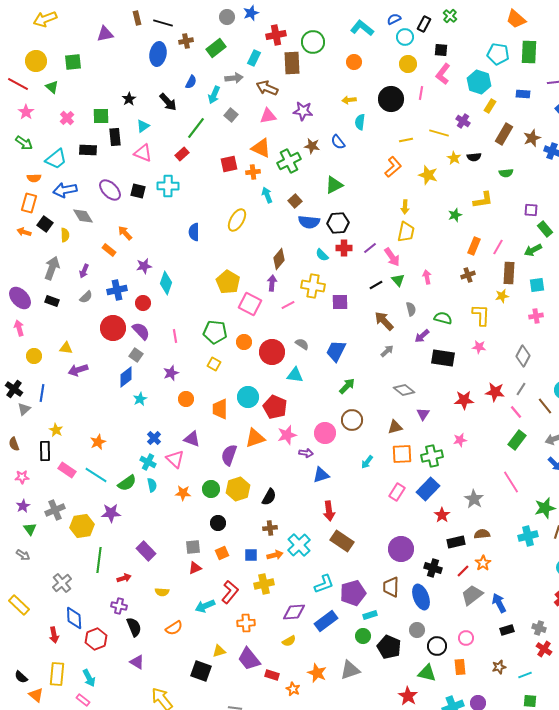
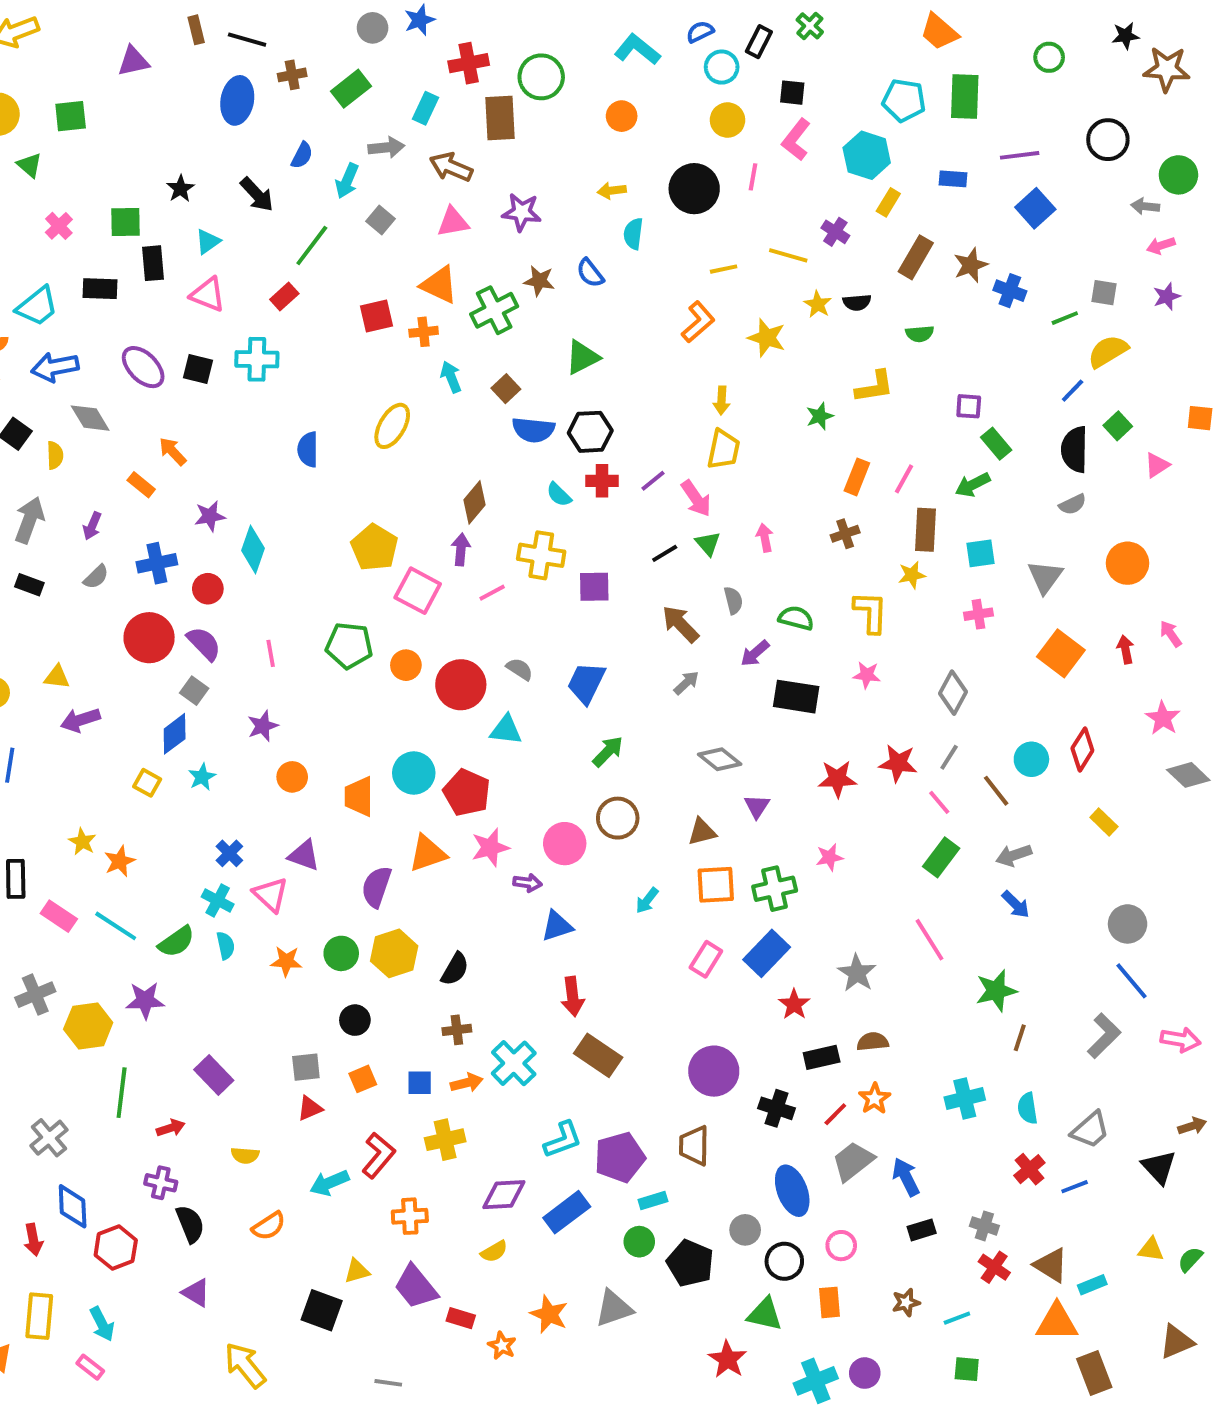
yellow square: (214, 364) -> (147, 783), moved
yellow star: (56, 430) -> (82, 842), moved
cyan cross: (528, 536) -> (965, 1099), moved
blue ellipse: (421, 597) -> (792, 1191), moved

